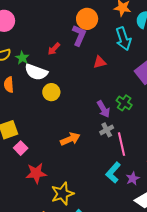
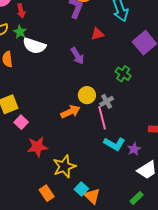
red arrow: (54, 49) -> (21, 11), moved, turned -56
yellow circle: (51, 92) -> (87, 95), moved
purple arrow: (103, 109) -> (77, 56), moved
pink line: (122, 144) -> (102, 118), moved
cyan L-shape: (113, 173) -> (114, 144), turned -100

